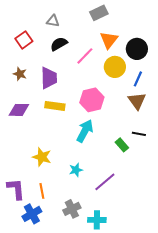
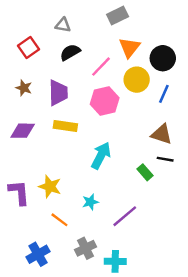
pink hexagon: (92, 100) -> (105, 101), moved
brown triangle: (137, 101) -> (162, 134), moved, turned -36
purple L-shape: (16, 189) -> (19, 192), moved
orange line: (42, 191) -> (59, 220), moved, turned -42

